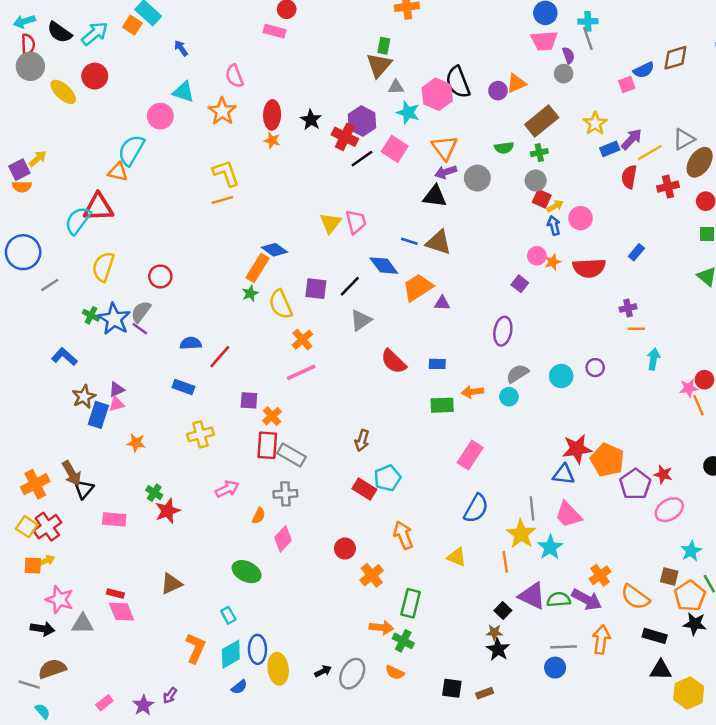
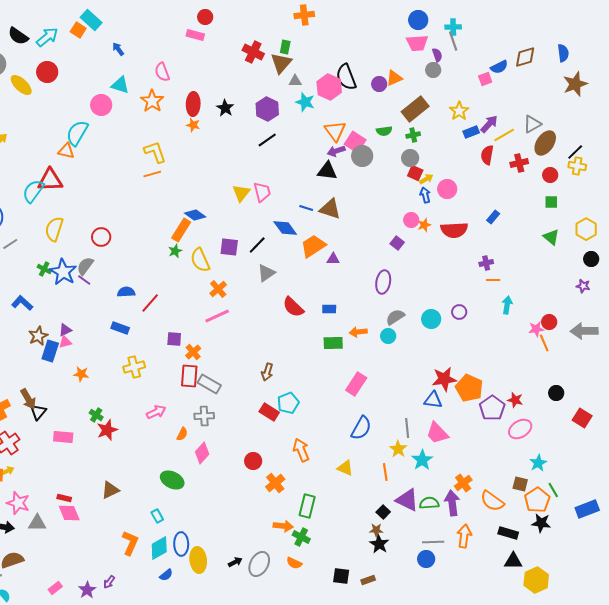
red cross: (345, 137) -> (253, 52), moved
pink square: (395, 149) -> (355, 142), moved
yellow star: (521, 534) -> (398, 449), size x0.7
purple arrow: (587, 600) -> (452, 503), turned -125

